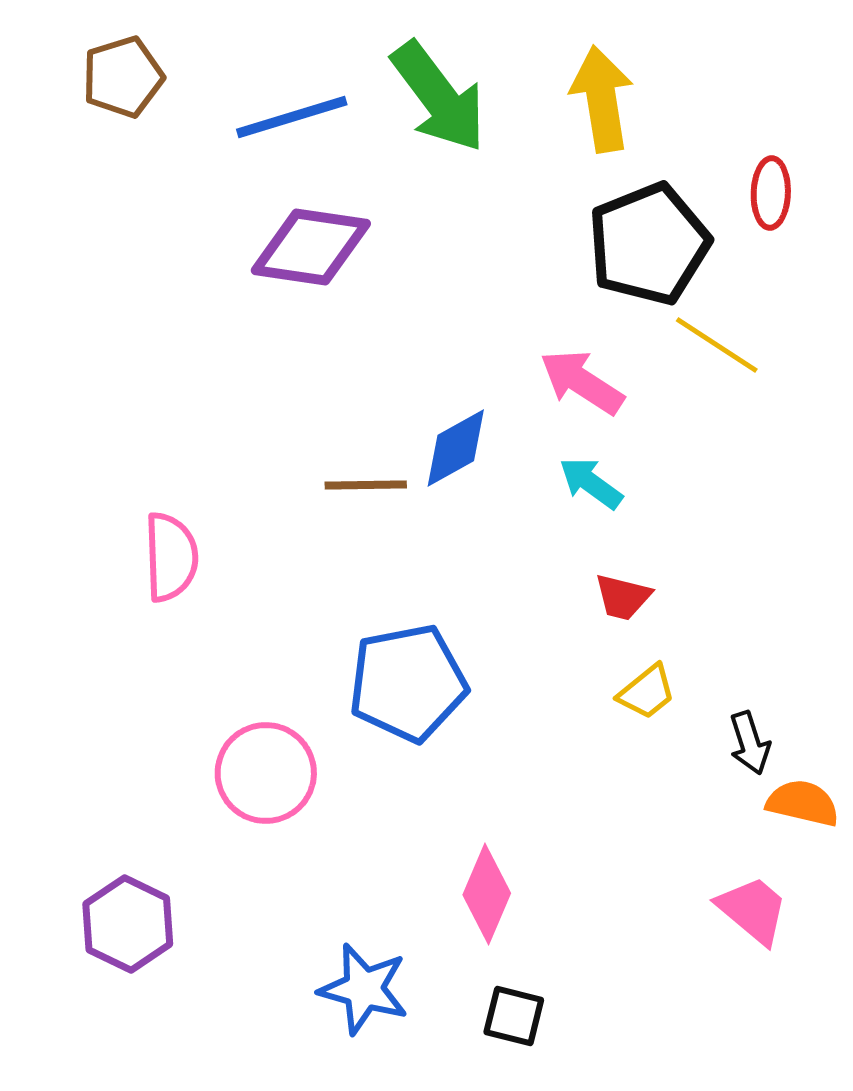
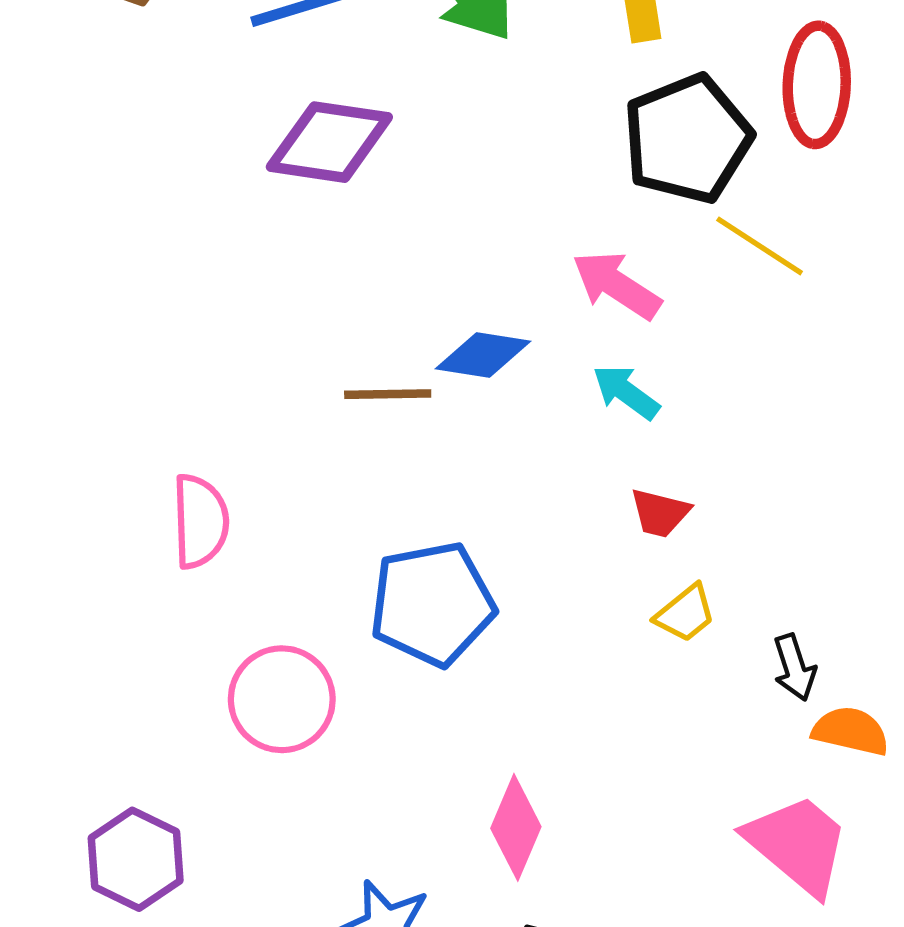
red ellipse: (771, 193) -> (817, 85), size x1.6
blue diamond: (456, 448) -> (483, 355), turned 38
pink semicircle: (171, 557) -> (200, 521), moved
pink trapezoid: (753, 910) -> (798, 844), size x1.4

